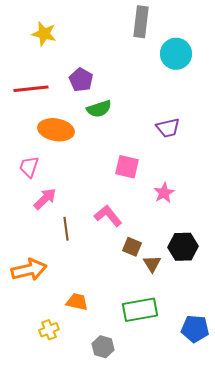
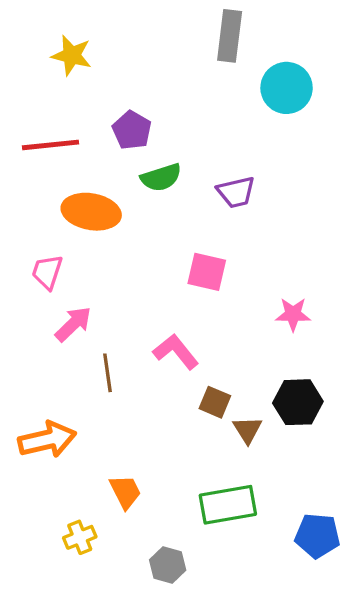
purple trapezoid: (168, 128) -> (236, 192), moved
pink star: (164, 193) -> (293, 314), moved, turned 30
orange trapezoid: (77, 302) -> (125, 492), turned 50

